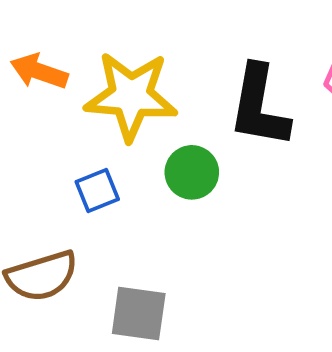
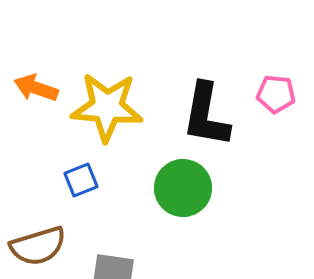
green circle: (192, 172) -> (183, 188), moved, size x1.4

